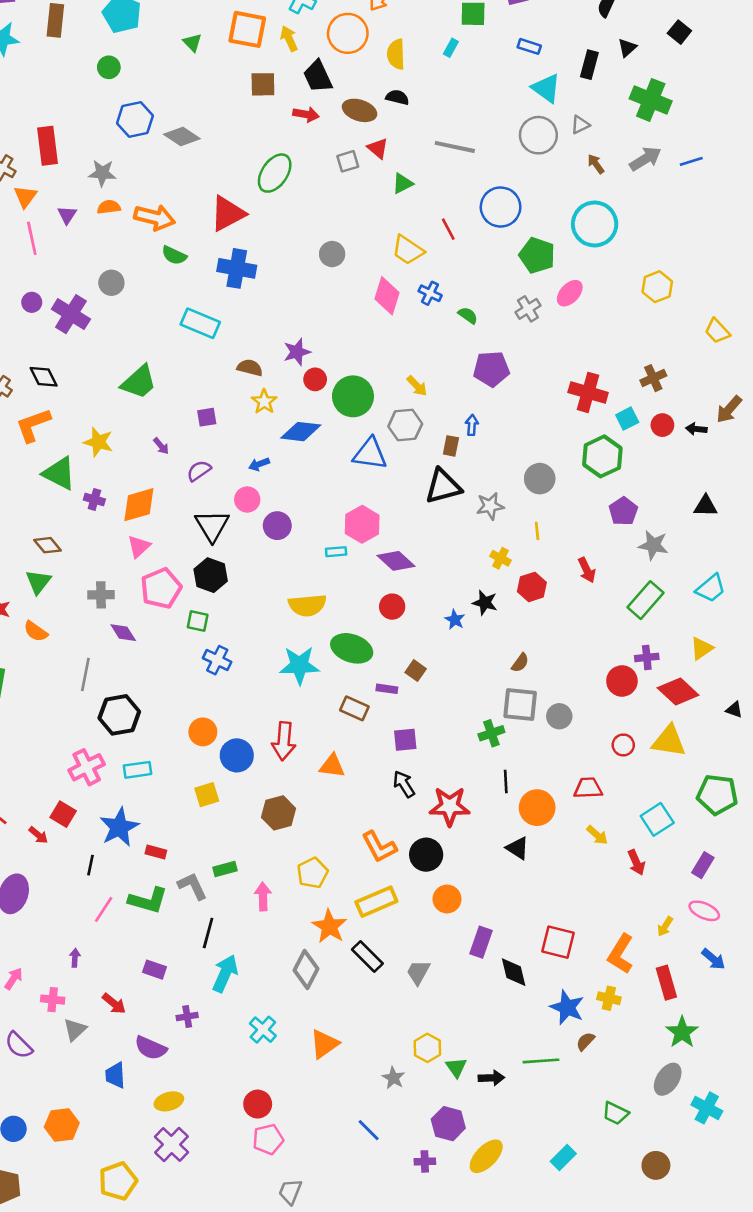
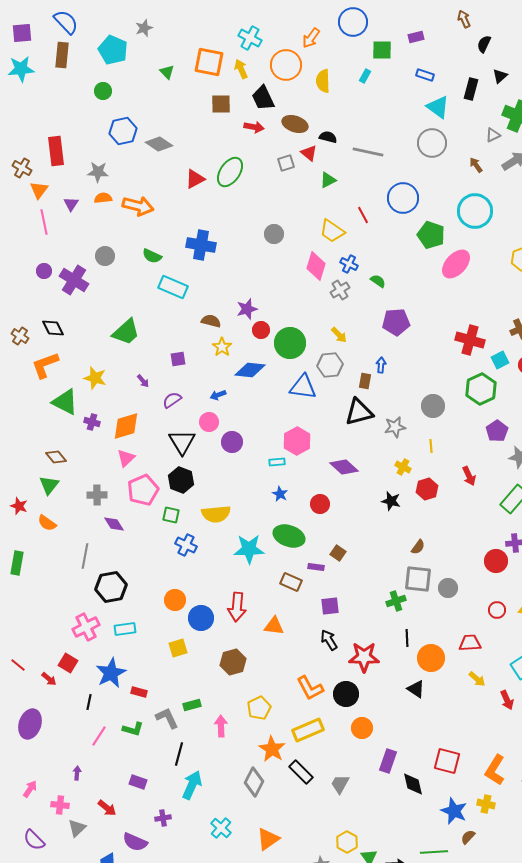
black semicircle: (397, 97) -> (328, 137), moved
gray triangle: (580, 125) -> (493, 135), moved
red triangle: (228, 214) -> (195, 179), moved, size x0.7
green semicircle: (174, 255) -> (152, 256), moved
pink ellipse: (570, 293) -> (456, 264), size x1.4
gray cross: (528, 309) -> (340, 290), moved
purple diamond: (396, 561) -> (344, 467), moved
yellow semicircle: (307, 605) -> (216, 514), moved
blue star: (455, 620) -> (280, 494), moved
green L-shape: (148, 900) -> (133, 729), size x0.7

